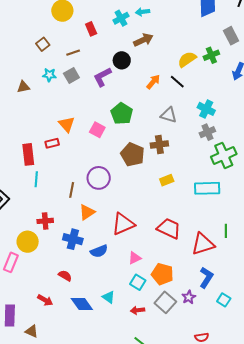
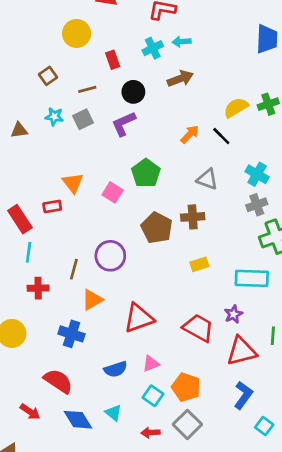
black circle: (122, 60) -> (133, 92), moved
red rectangle: (28, 154) -> (20, 219), turned -30
red cross: (45, 221) -> (38, 288), moved
blue semicircle: (99, 251) -> (116, 369), moved
red semicircle: (65, 276) -> (58, 381), size x1.6
purple star: (189, 297) -> (233, 314), moved

